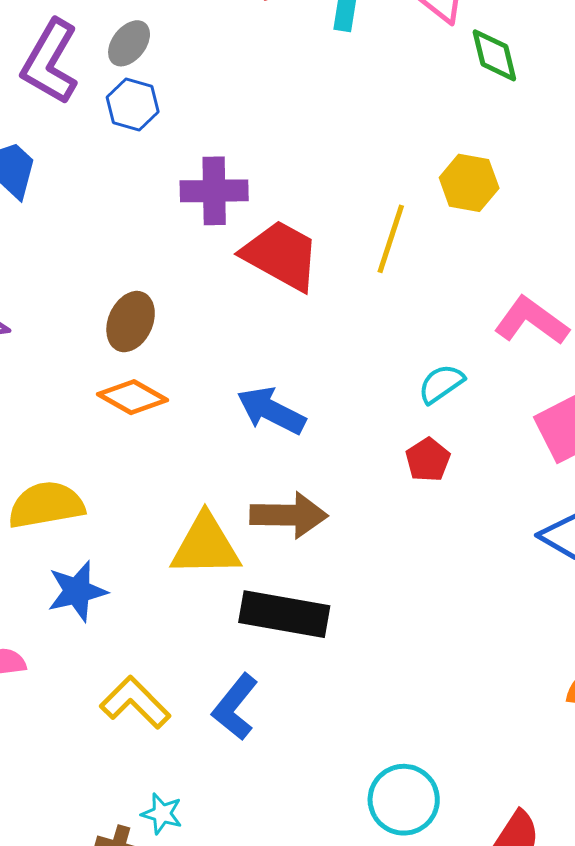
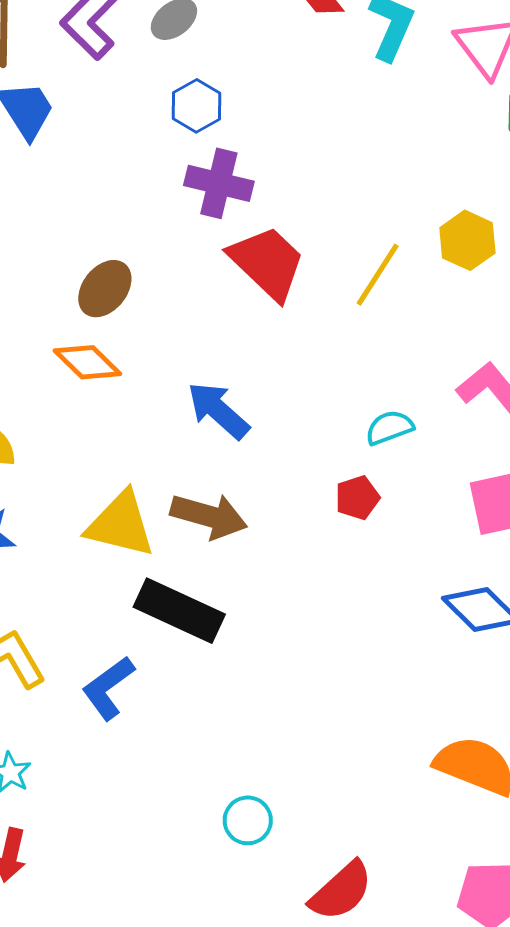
blue hexagon: (133, 105) -> (196, 106), moved
cyan circle: (404, 800) -> (248, 820), size x0.7

